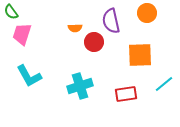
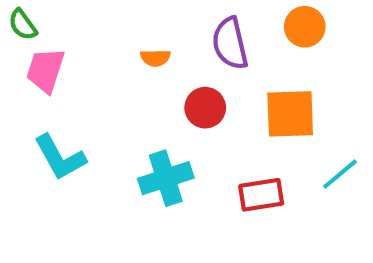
red circle: (94, 42) -> (205, 108), moved

